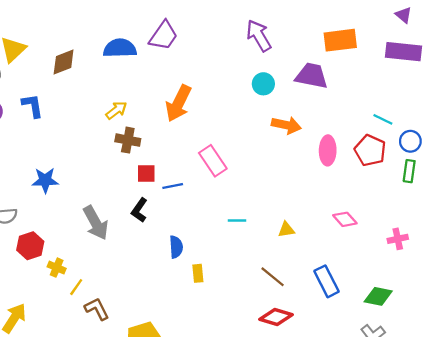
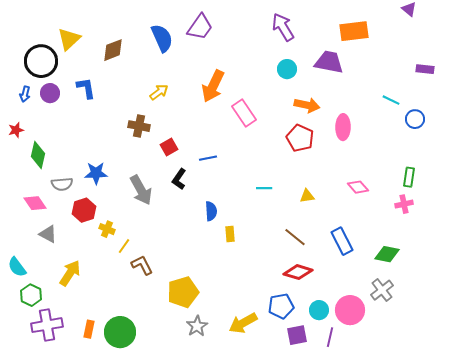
blue semicircle: (120, 48) -> (162, 38), turned 68
purple rectangle: (403, 52) -> (425, 69), moved, size x0.6
brown cross: (128, 140) -> (139, 126), moved
red pentagon: (370, 150) -> (300, 138), moved
pink rectangle: (213, 161) -> (244, 113), moved
green rectangle: (409, 171) -> (409, 177), moved
red square: (146, 173) -> (169, 147), moved, turned -30
blue star: (45, 180) -> (96, 173), moved

